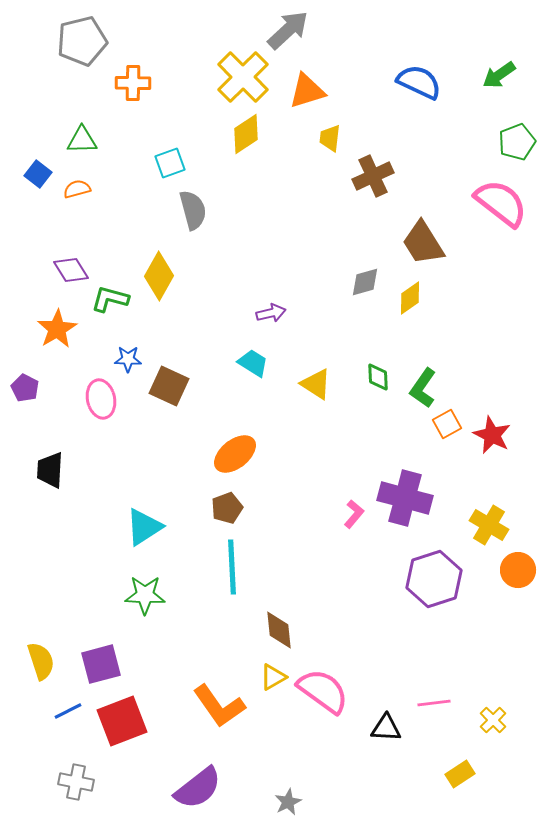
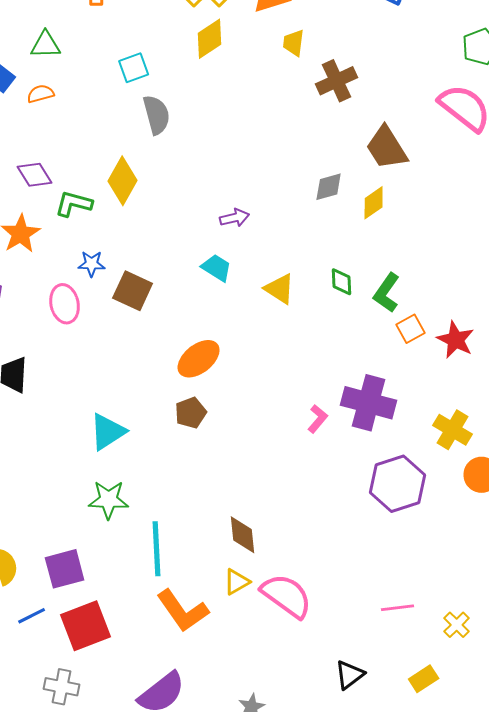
cyan line: (232, 567) -> (157, 549), moved
black triangle: (386, 728) -> (350, 675), moved, turned -40
gray cross: (76, 782) -> (62, 687), moved

